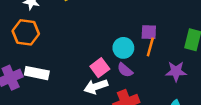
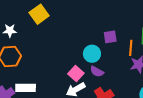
orange line: (150, 47) -> (131, 48), moved

